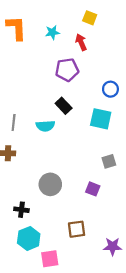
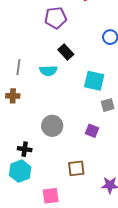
purple pentagon: (67, 70) -> (56, 18), moved
cyan square: (101, 119) -> (94, 81), moved
cyan hexagon: (29, 238) -> (20, 171), moved

